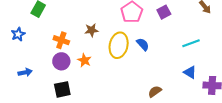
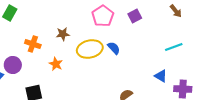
cyan line: (191, 43) -> (174, 47), moved
yellow ellipse: (119, 45) -> (90, 49), turned 65
purple circle: (61, 61) -> (13, 65), moved

